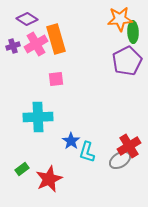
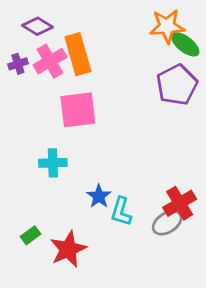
green ellipse: (133, 32) -> (185, 44), turned -50
pink square: (56, 79) -> (78, 110), size x1.8
cyan cross: (38, 117) -> (53, 163), size x0.7

